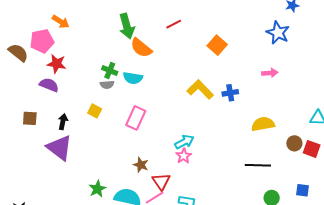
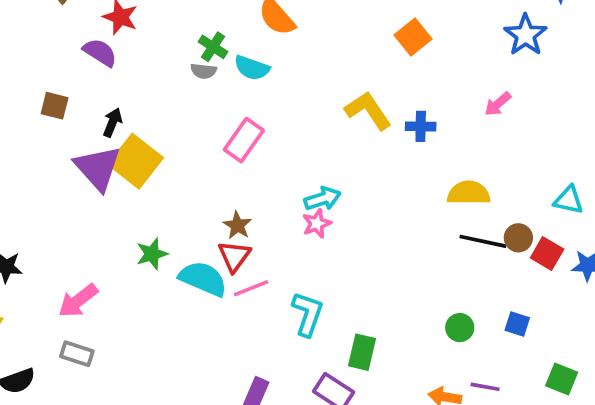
pink arrow: (270, 73) -> (498, 104), turned 133
yellow square: (95, 111) -> (136, 161), moved, size x2.0
black line: (258, 165) -> (483, 241), moved
red triangle: (161, 181) -> (234, 256), moved

